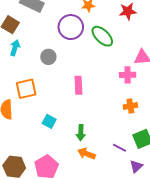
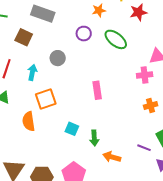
purple circle: (71, 27) -> (84, 34), size x0.6
cyan arrow: (15, 48) -> (32, 72), moved
gray circle: (48, 57) -> (58, 58), moved
green arrow: (81, 133) -> (94, 138), moved

